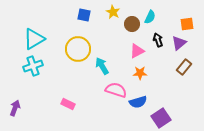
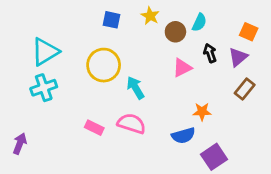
orange square: (187, 24) -> (249, 32), turned 32
orange star: (140, 73) -> (202, 112), moved
pink semicircle: (116, 90) -> (132, 124), moved
pink rectangle: (68, 104) -> (94, 128), moved

